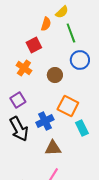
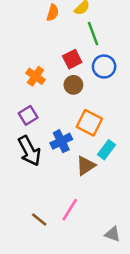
orange semicircle: (46, 24) -> (53, 13), moved
red square: (34, 45) -> (72, 59), moved
cyan rectangle: (82, 128) -> (106, 150), turned 63
brown triangle: (53, 148) -> (86, 166), moved, turned -30

